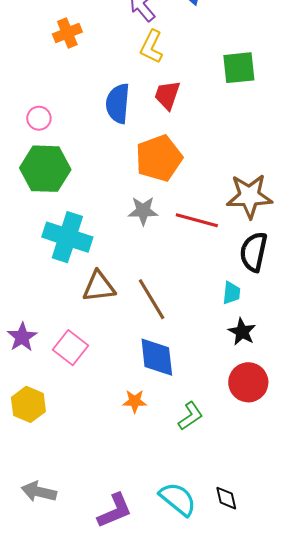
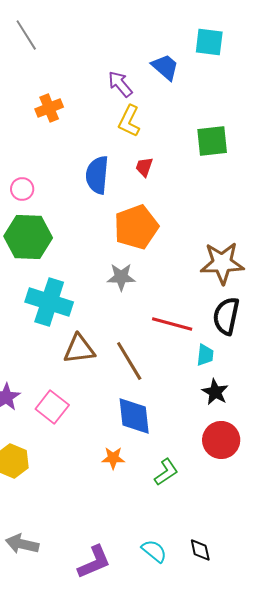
red trapezoid: (167, 95) -> (144, 167), size x0.7
red line: (197, 220) -> (172, 324), moved
cyan semicircle: (178, 499) -> (154, 551), size x0.7

